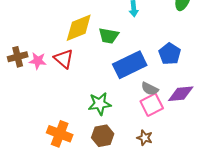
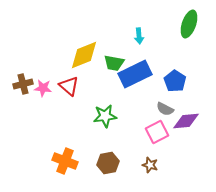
blue rectangle: (130, 65) -> (135, 74), moved
gray semicircle: (150, 89) -> (165, 109), moved
green star: (100, 104) -> (105, 116), moved

